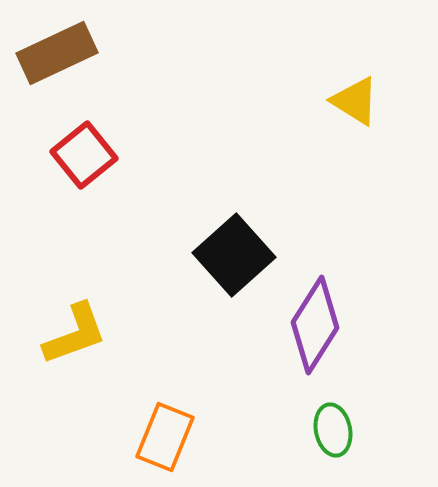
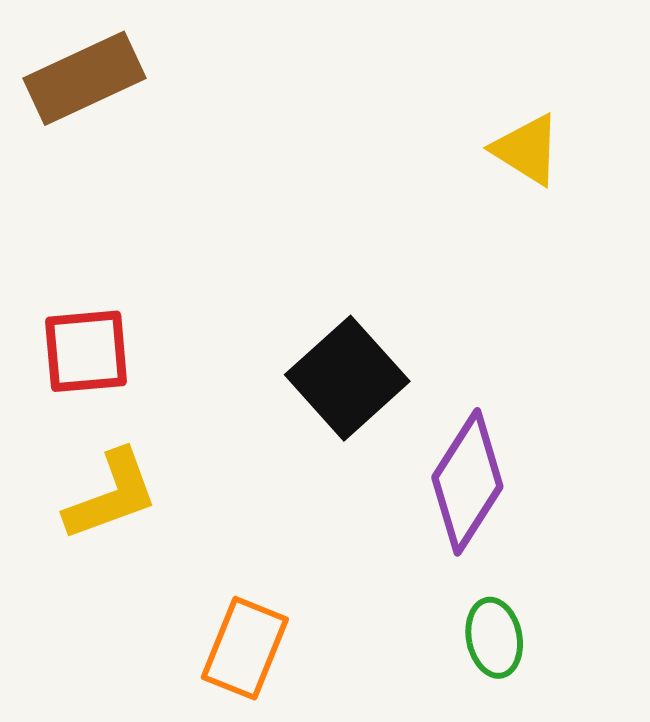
red square: (84, 155) -> (86, 351), moved, turned 34

